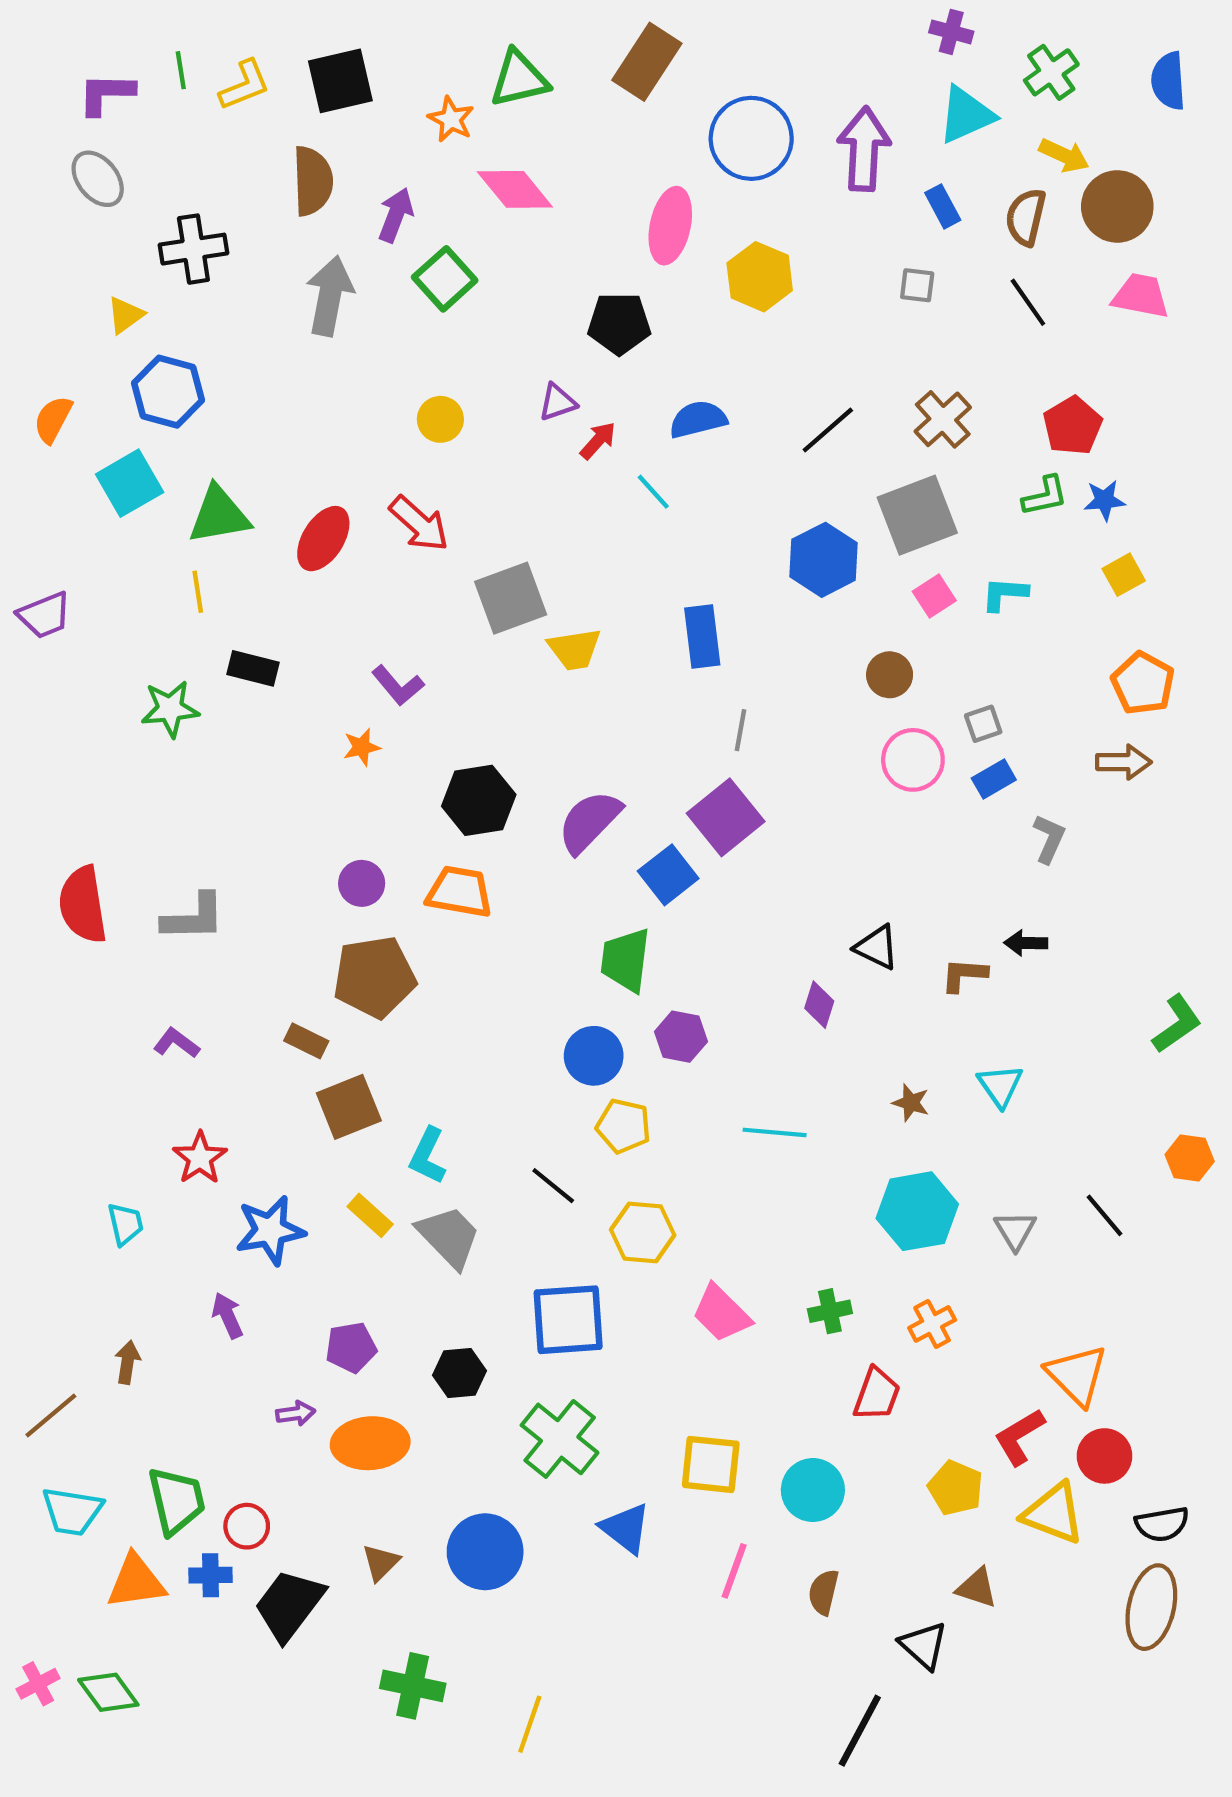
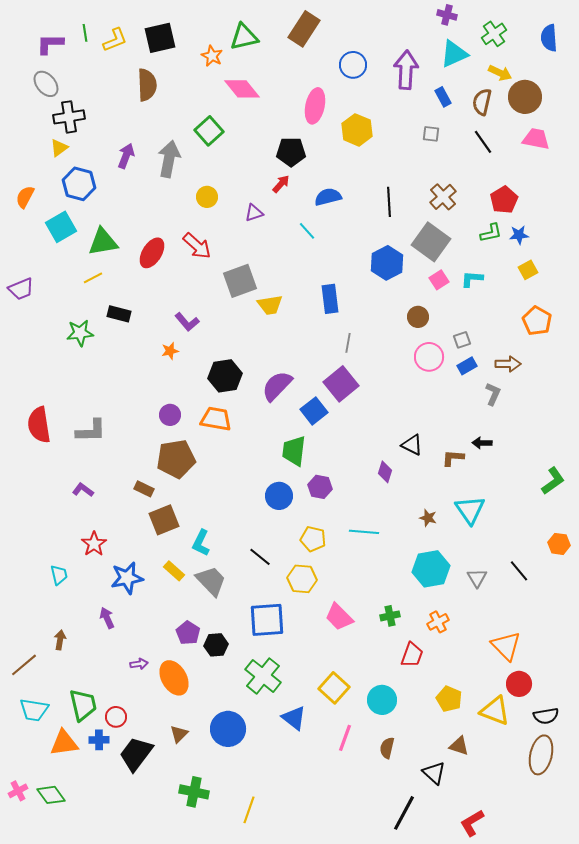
blue circle: (751, 138) -> (353, 65), size x0.7
purple arrow: (396, 215) -> (126, 156), moved
black cross: (193, 249) -> (69, 117), moved
gray arrow: (330, 296) -> (169, 159), moved
purple triangle: (557, 402) -> (254, 213), moved
black line: (828, 430) -> (389, 202), turned -52
red arrow: (598, 441) -> (281, 184), moved
gray square: (917, 515) -> (431, 242), turned -33
yellow line: (198, 592) -> (93, 278), turned 72
brown arrow: (1124, 762) -> (508, 364), moved
cyan triangle: (1000, 1086) -> (470, 510), size x1.4
yellow pentagon: (623, 1126) -> (313, 539), moved
purple pentagon: (351, 1347) -> (188, 633), moved, turned -30
red L-shape: (1019, 1437) -> (472, 823), moved
orange ellipse: (370, 1443) -> (174, 678), turned 64
yellow square: (711, 1464) -> (334, 688), turned 36

